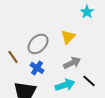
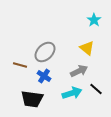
yellow triangle: (68, 37) -> (87, 48), moved, turned -35
brown line: (13, 57) -> (20, 65), turned -40

